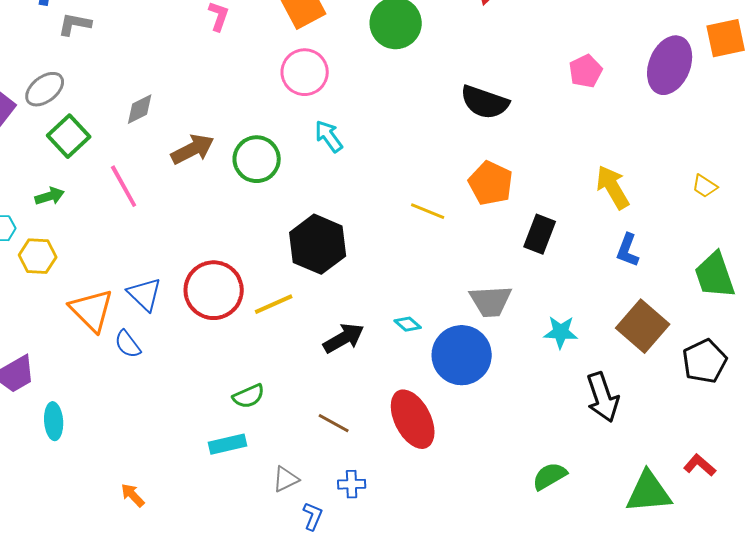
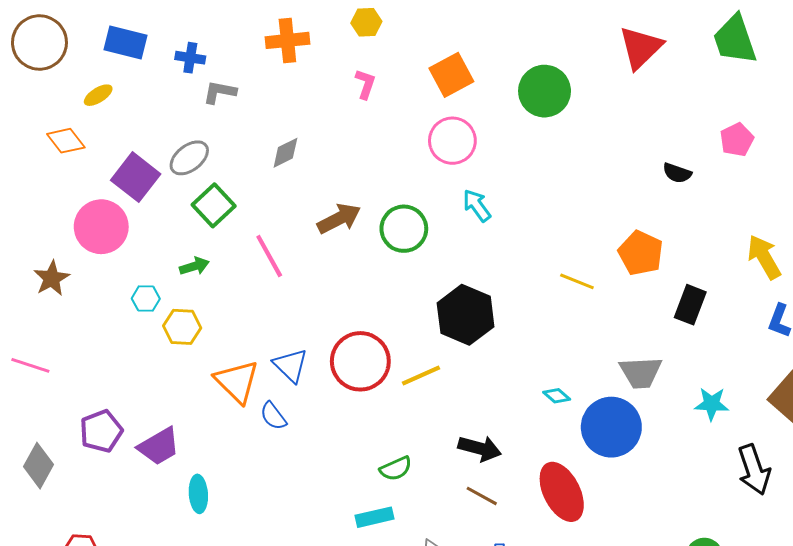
black semicircle: (485, 102) -> (677, 173), moved, size x0.6
gray diamond: (140, 109) -> (285, 153), moved
black arrow: (344, 338) -> (480, 448), moved, turned 45

